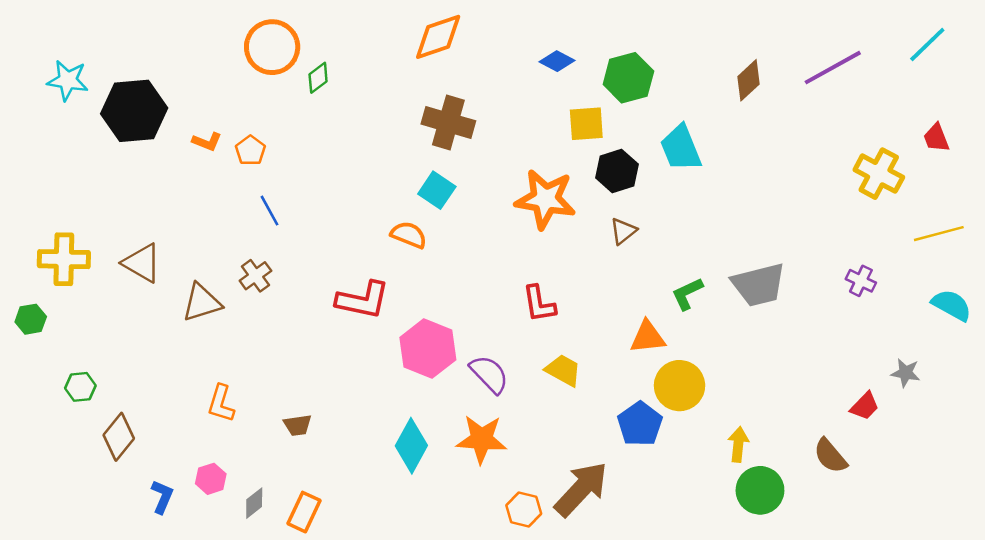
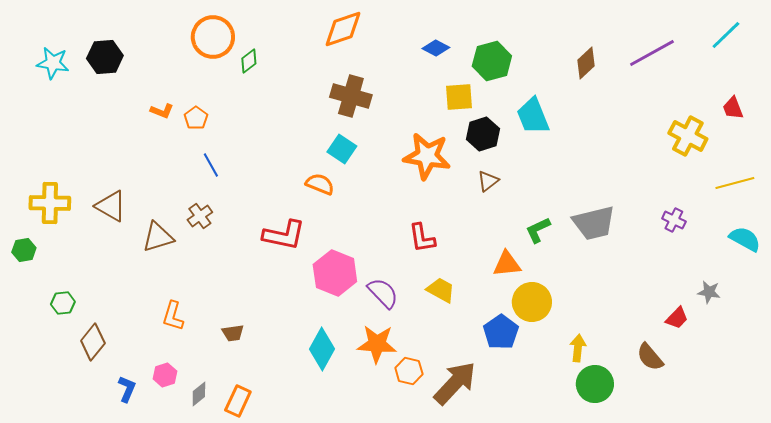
black hexagon: (134, 111) -> (105, 57), moved, size x0.7
orange hexagon: (524, 509) -> (409, 371), moved

